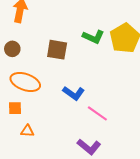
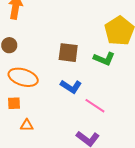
green L-shape: (93, 37) -> (104, 59), moved
brown square: (57, 50) -> (68, 53), moved

